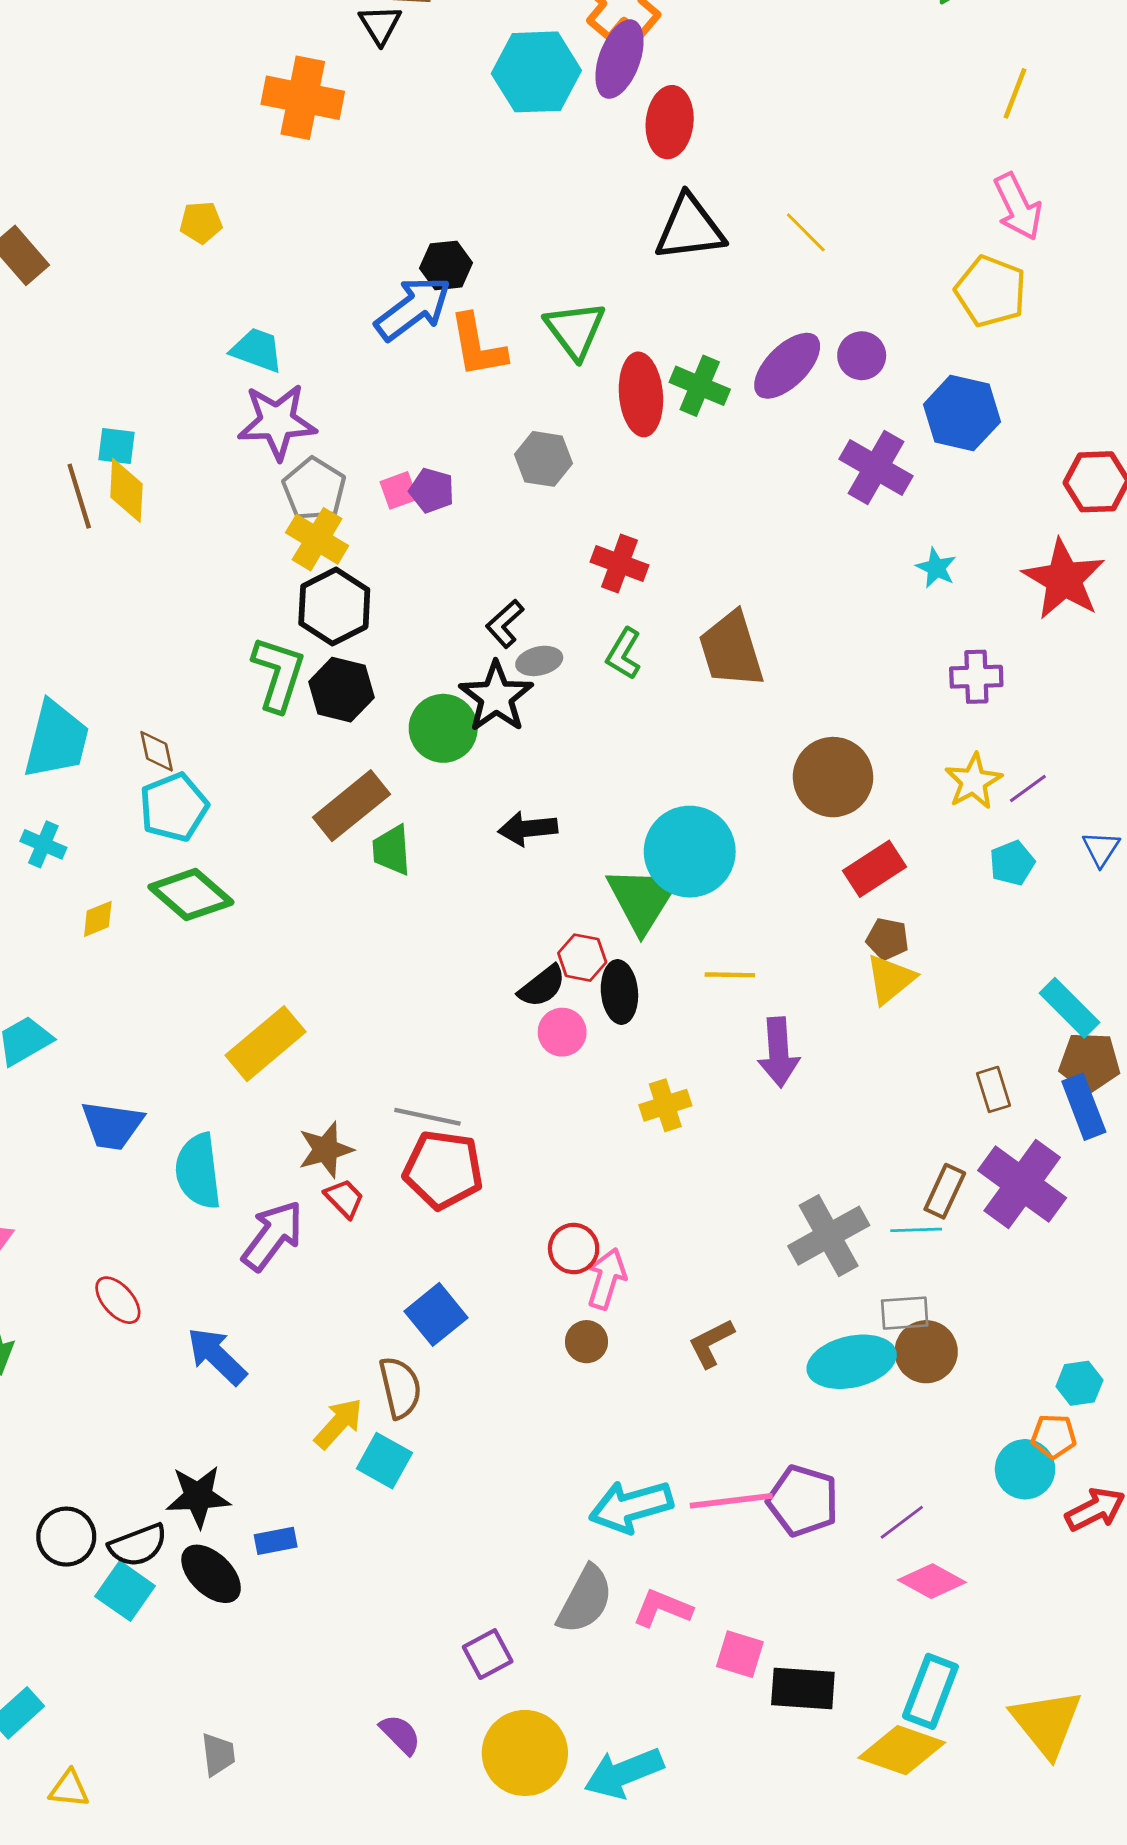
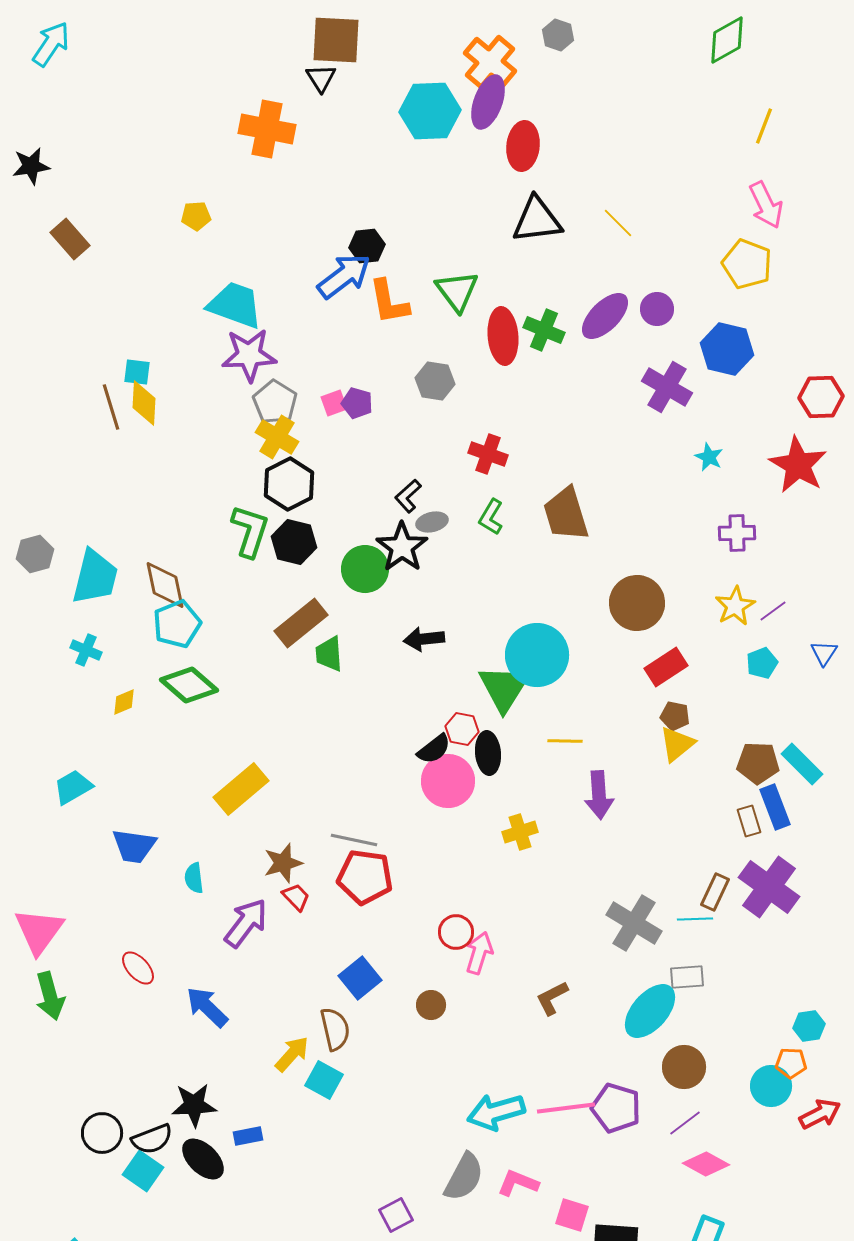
cyan trapezoid: (257, 350) -> (235, 305), size x1.5
brown diamond: (157, 751) -> (165, 585), size x1.6
pink circle: (562, 1032) -> (448, 781), size x1.6
brown pentagon: (1090, 1062) -> (758, 763), moved
blue rectangle: (1084, 1107) -> (775, 807), moved
cyan semicircle: (198, 1171) -> (194, 878), size x0.6
gray cross: (829, 1236) -> (634, 923), turned -30
brown circle: (587, 1342) -> (431, 1005), moved
brown circle: (926, 1352) -> (684, 1067), moved
cyan ellipse: (852, 1362) -> (650, 1011), turned -36

